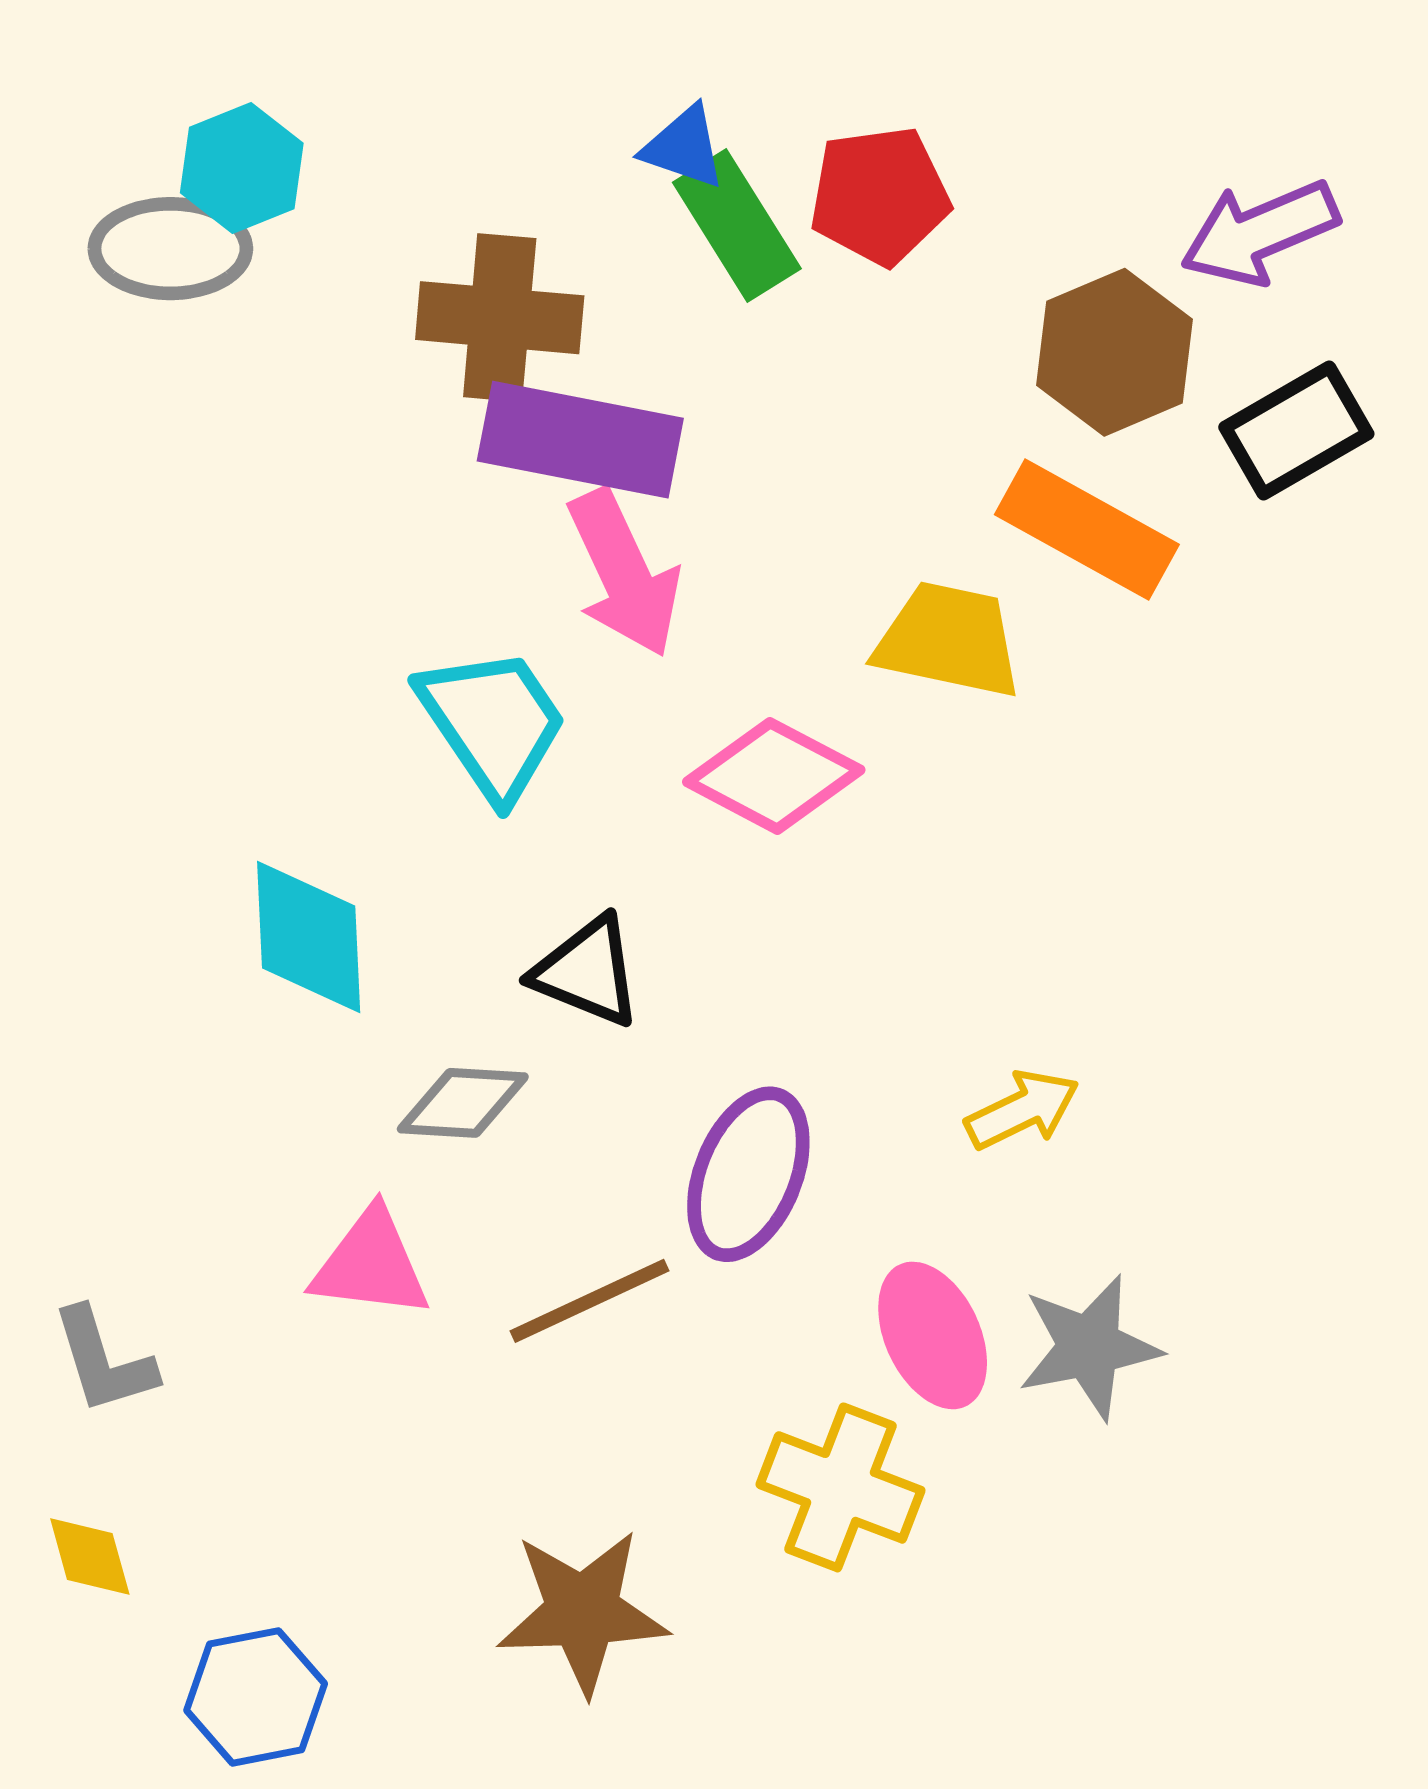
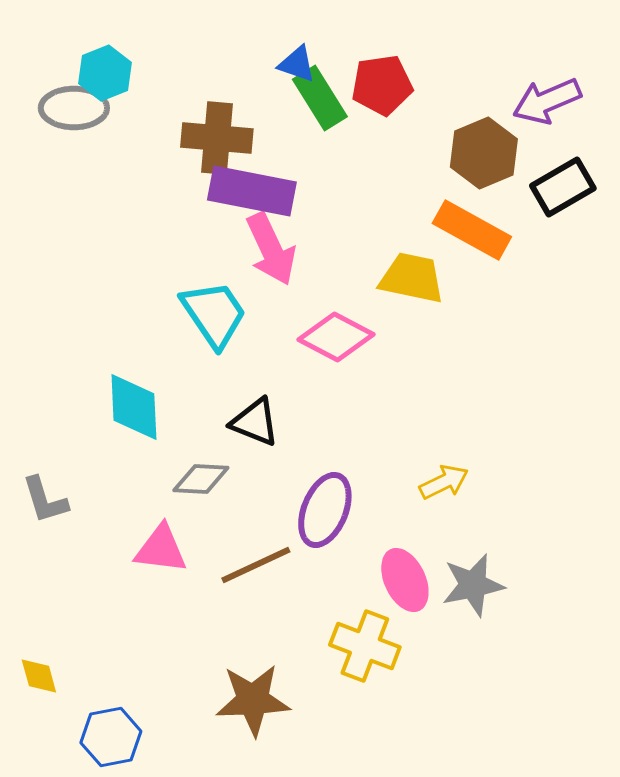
gray L-shape: (104, 1361) -> (45, 500), moved

